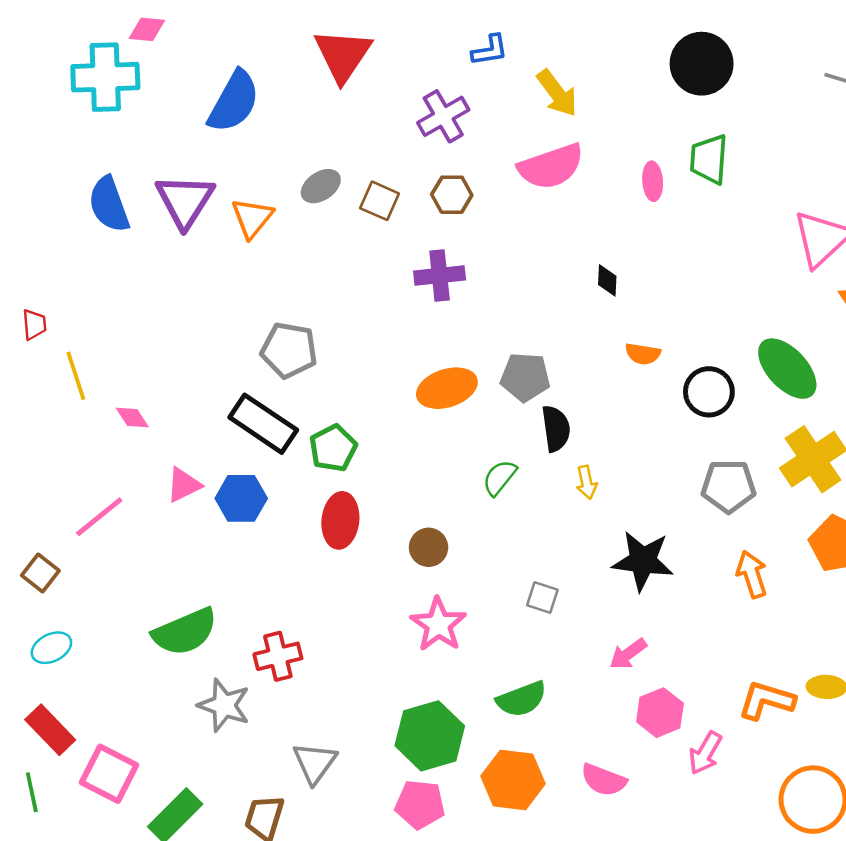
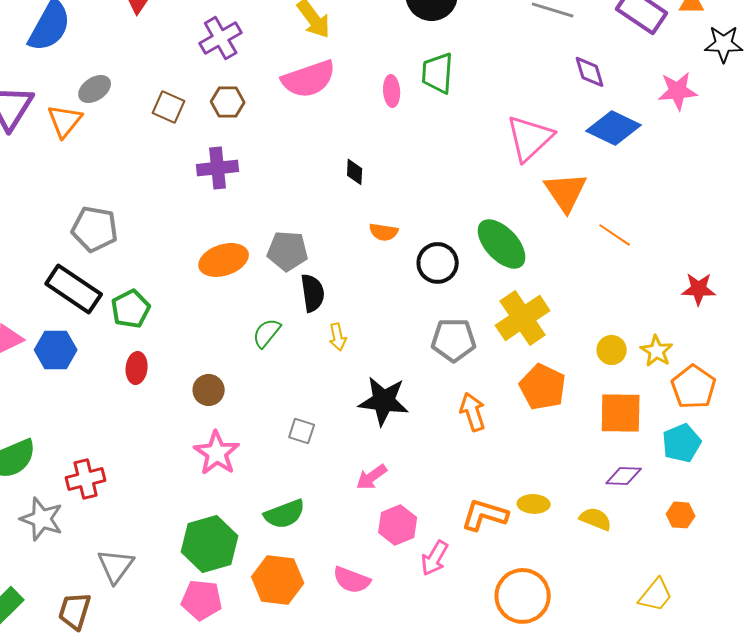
gray ellipse: (321, 186) -> (95, 89), moved
red ellipse: (340, 520) -> (137, 368), size x0.7

